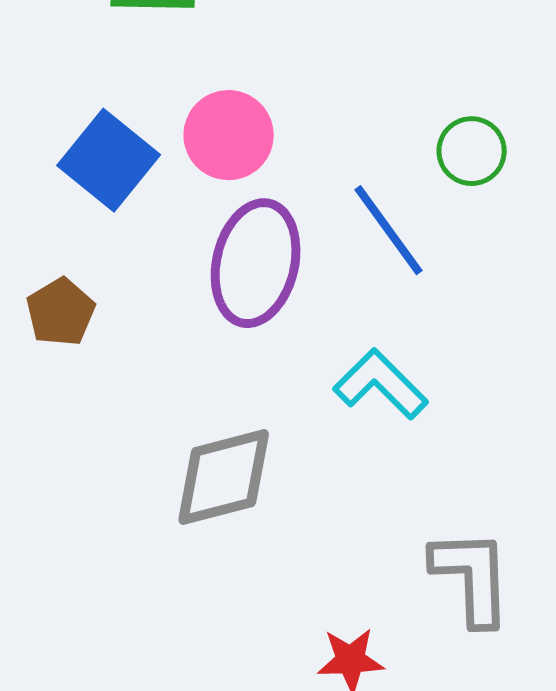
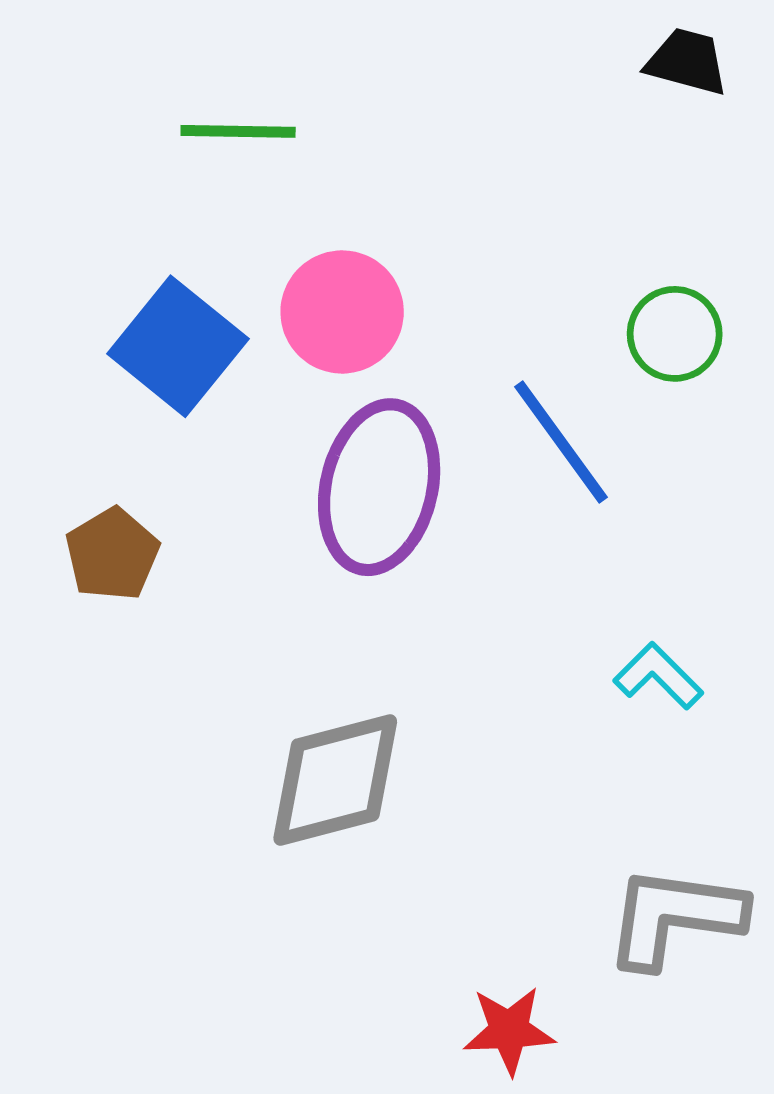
cyan L-shape: (381, 384) -> (658, 676), moved, size x0.7
gray L-shape: (472, 577) -> (675, 917), turned -80

